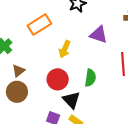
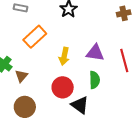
purple triangle: (99, 35) -> (95, 53), moved
brown triangle: (18, 71) -> (21, 76), moved

